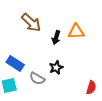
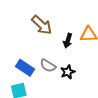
gray semicircle: (37, 78) -> (48, 66), moved

